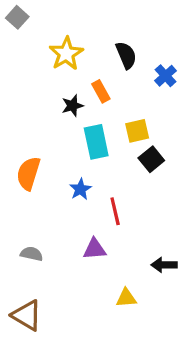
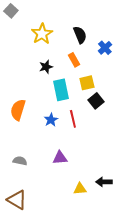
orange rectangle: (101, 91) -> (74, 60), moved
red line: (115, 211) -> (73, 119), moved
black arrow: (164, 265) -> (104, 182), moved

